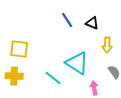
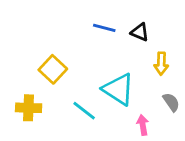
blue line: (67, 20) -> (104, 28), turned -42
yellow square: (19, 49) -> (53, 69), moved, turned 36

